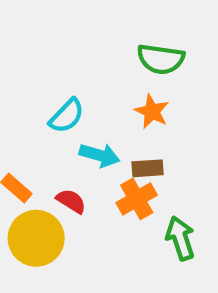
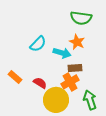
cyan arrow: (99, 155) -> (62, 53), moved
yellow circle: (36, 238) -> (56, 100), moved

